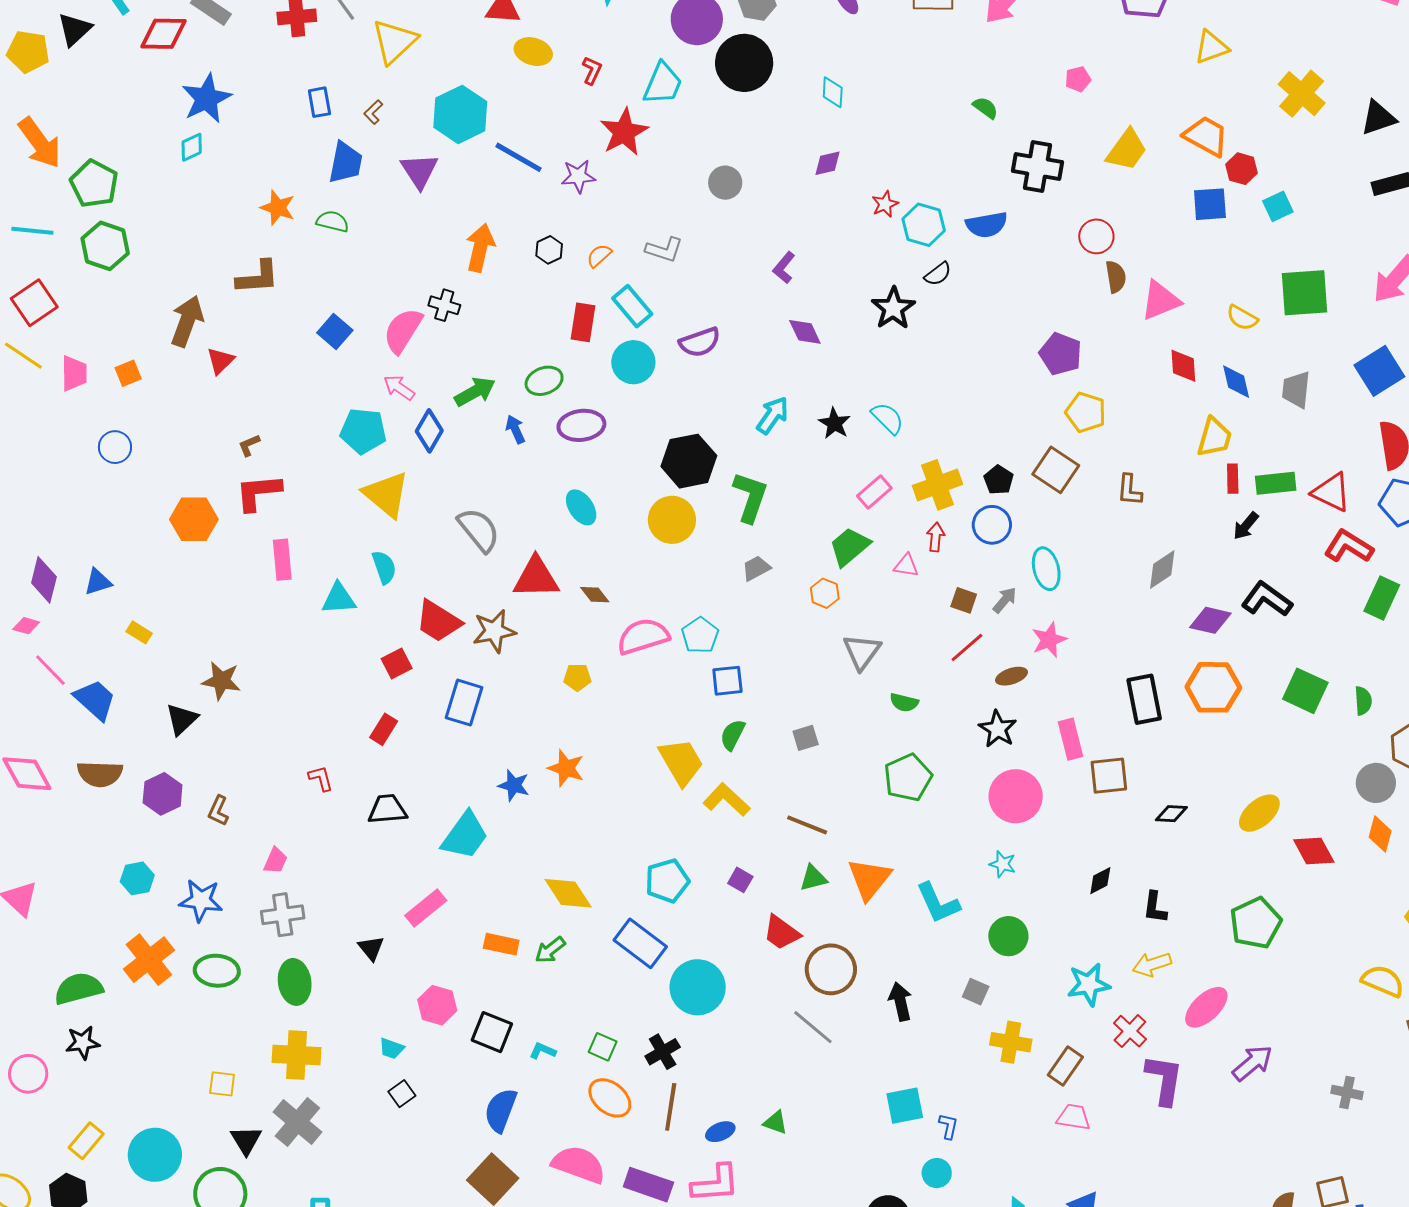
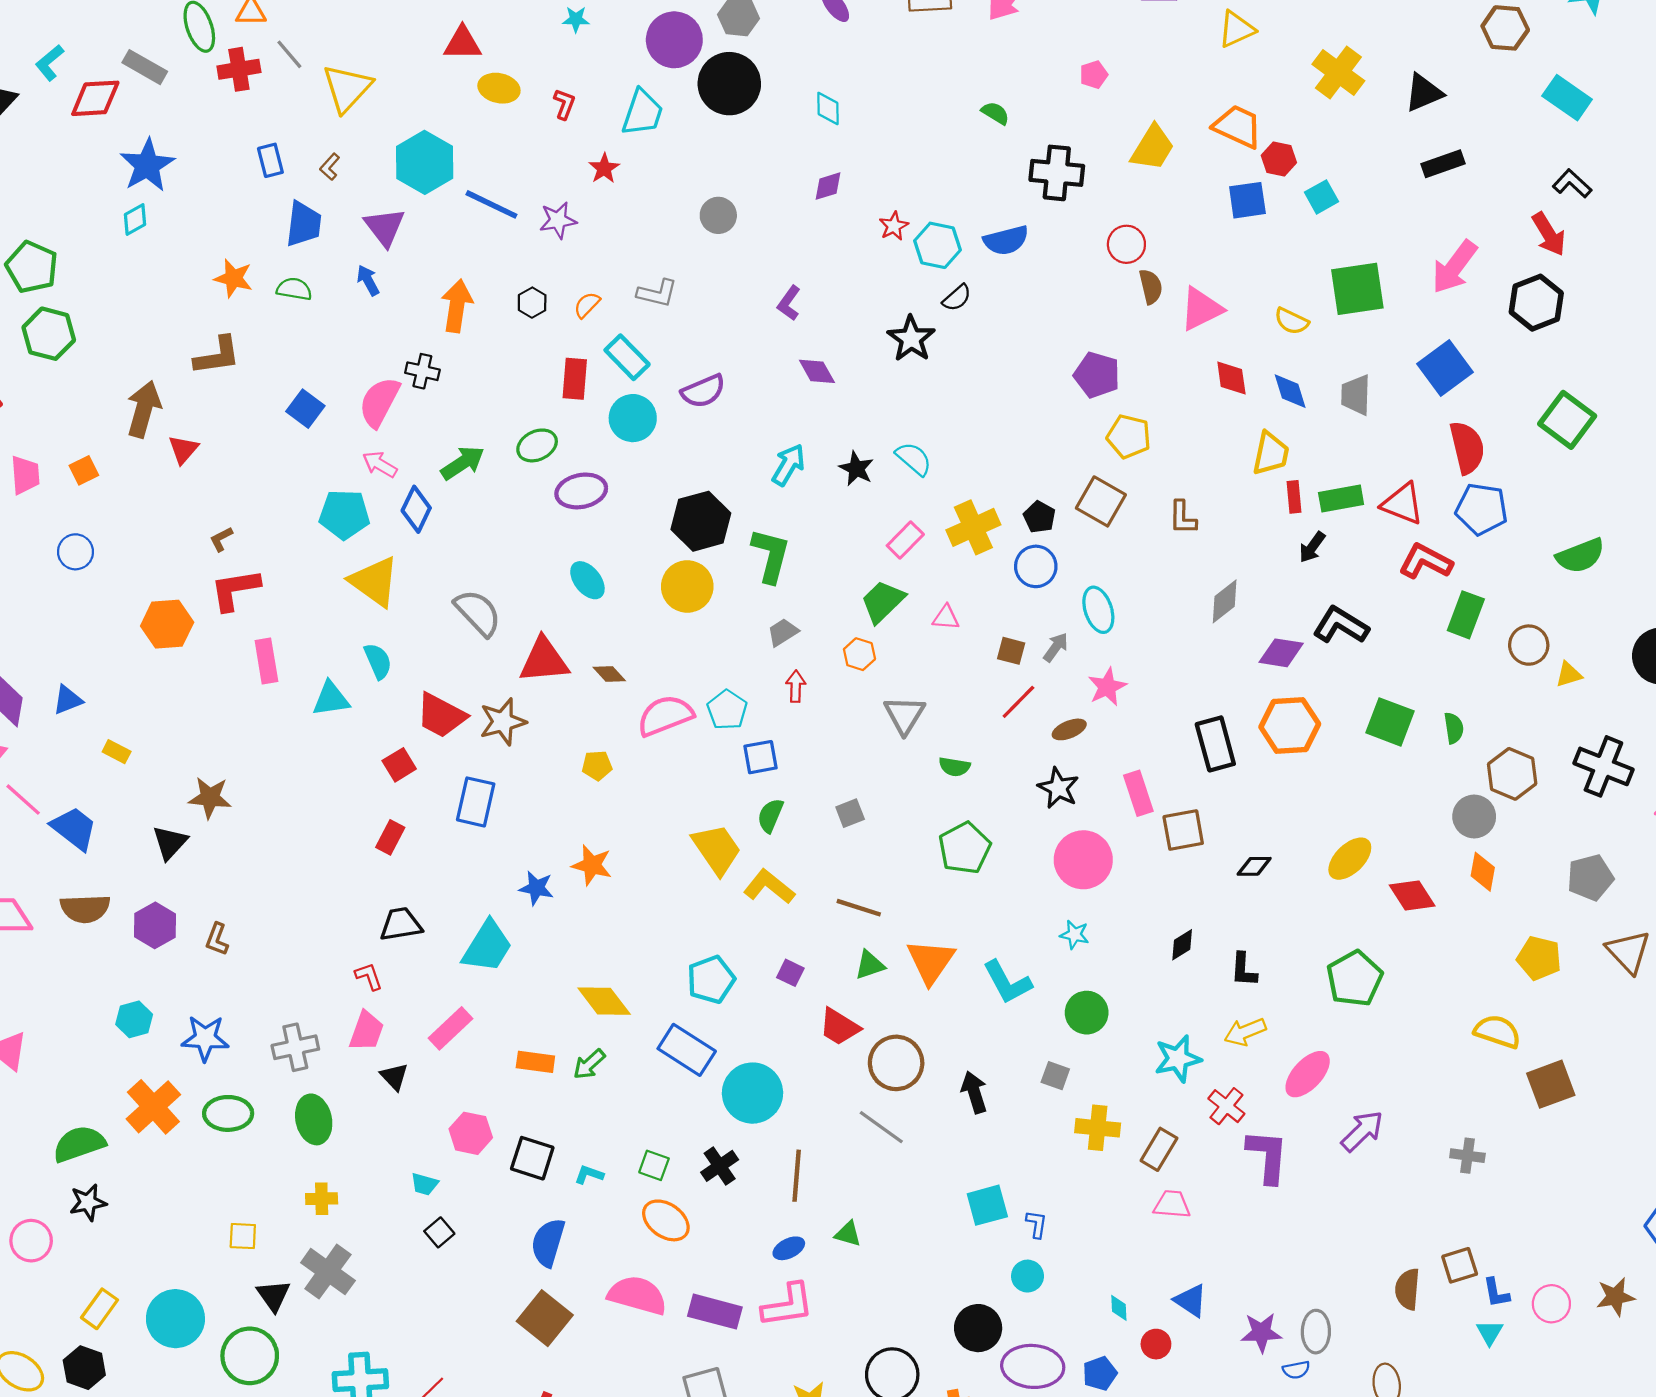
red star: (624, 132) -> (604, 168), size x0.6
blue arrow: (515, 429) -> (368, 280), moved
red arrow: (936, 537) -> (796, 686), moved
red L-shape: (321, 778) -> (369, 976), moved
pink trapezoid: (276, 861) -> (366, 1031), moved, size x1.4
yellow cross: (296, 1055) -> (322, 1199), size x0.6
brown line: (671, 1107) -> (797, 1176), moved

